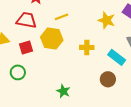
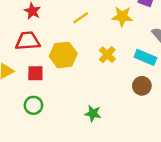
yellow line: (61, 17) -> (81, 18), moved
red square: (26, 47) -> (35, 73), turned 32
yellow cross: (87, 47) -> (107, 55), turned -32

